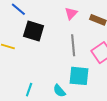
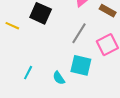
gray line: (73, 45) -> (79, 33), turned 30

